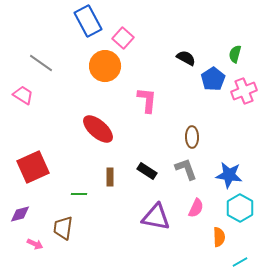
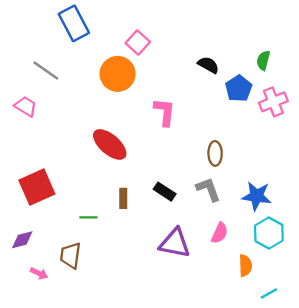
blue rectangle: (88, 21) -> (74, 23), moved

